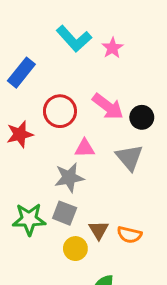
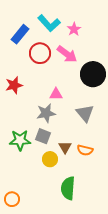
blue rectangle: (21, 73) -> (20, 34), moved
pink arrow: (108, 107) -> (67, 54), moved
red circle: (60, 111) -> (40, 53), moved
black circle: (142, 117) -> (93, 74), size x1.6
gray triangle: (129, 157) -> (85, 113), moved

